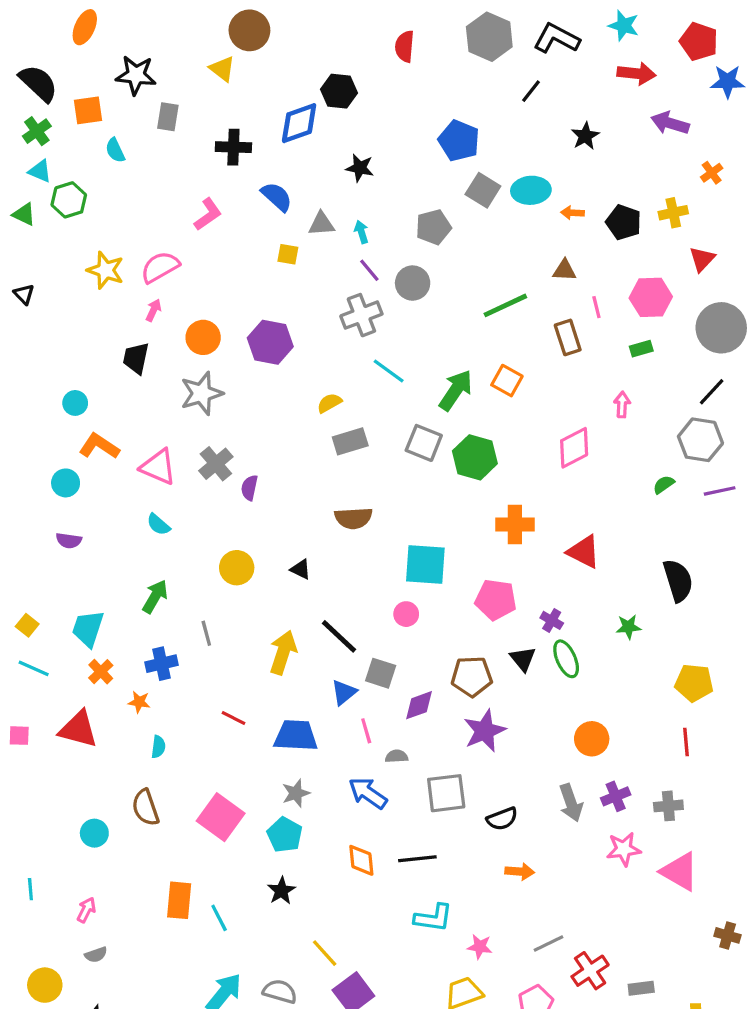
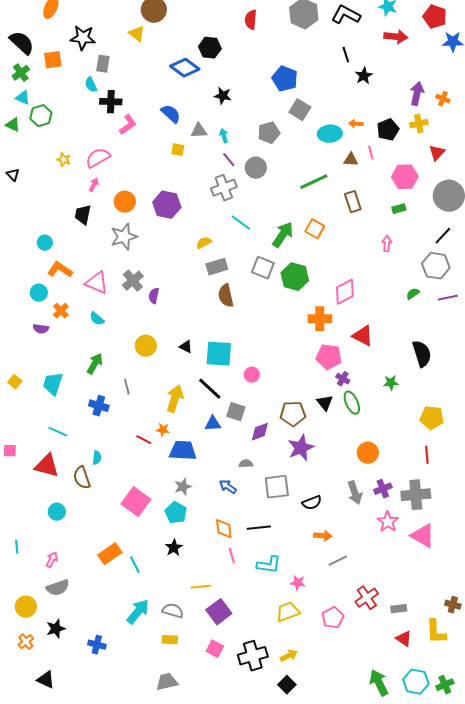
black line: (531, 91) -> (346, 55), moved, turned -56
blue diamond: (299, 123) -> (185, 68), turned 56
purple arrow: (670, 123) -> (417, 94), moved, turned 85
black cross: (233, 147) -> (111, 102), moved
cyan semicircle: (115, 150) -> (91, 85), moved
orange cross: (712, 173) -> (443, 99), turned -32
cyan ellipse: (531, 190) -> (330, 134), moved
black pentagon: (624, 222) -> (388, 130), turned 30
yellow star: (106, 270) -> (64, 160), size x0.6
pink line: (596, 307) -> (371, 153), moved
pink diamond: (574, 448) -> (345, 292), moved
brown semicircle: (353, 518) -> (226, 296), moved, turned 80
cyan square: (425, 564) -> (219, 354), moved
pink pentagon: (496, 600) -> (329, 357), moved
blue cross: (162, 664) -> (99, 406), turned 30
cyan line: (34, 668) -> (58, 432), moved
orange cross: (101, 672) -> (61, 311), moved
blue triangle: (344, 692) -> (213, 424), turned 36
orange star: (139, 702) -> (163, 430), moved
red triangle: (78, 729) -> (47, 466), moved
pink line: (366, 731) -> (232, 556), moved
blue arrow: (368, 793) -> (228, 487), size x0.7
gray cross: (668, 806) -> (416, 495), size x1.6
brown semicircle: (146, 808) -> (82, 478), moved
pink star: (624, 849) -> (388, 522), turned -30
orange rectangle: (179, 900) -> (110, 554), turned 50
brown cross: (728, 935) -> (453, 605), moved
gray line: (548, 943) -> (338, 561), moved
yellow line: (325, 953) -> (201, 587), turned -54
gray semicircle: (96, 955) -> (58, 588), size x1.6

